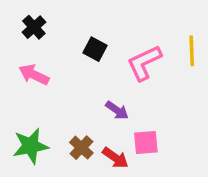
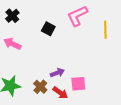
pink L-shape: (144, 63) -> (77, 16), moved
purple arrow: (117, 110) -> (57, 73), moved, turned -56

